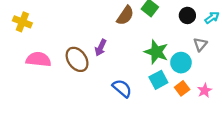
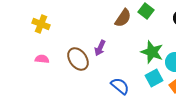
yellow cross: (22, 22) -> (41, 24), moved
pink semicircle: (38, 59) -> (42, 59), size x0.6

